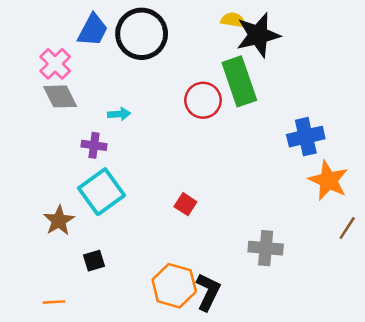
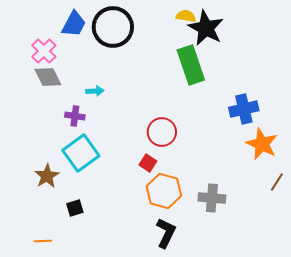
black star: (258, 35) -> (206, 28), turned -30
red circle: (203, 100) -> (162, 132), moved
orange hexagon: (174, 286) -> (164, 191), moved

